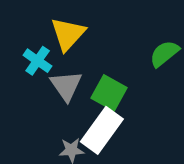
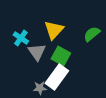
yellow triangle: (68, 34) -> (54, 30), moved

